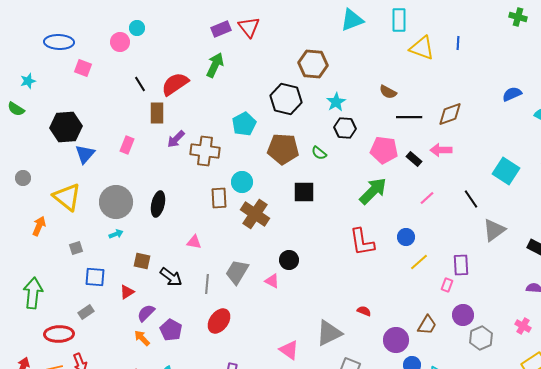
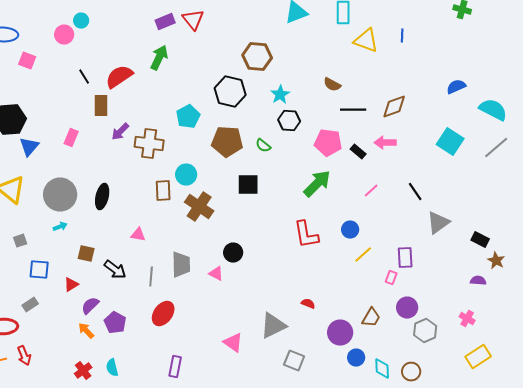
cyan square: (506, 171) -> (450, 142), moved
gray trapezoid: (237, 272) -> (181, 265), turned 148

